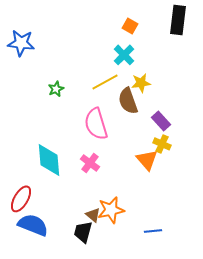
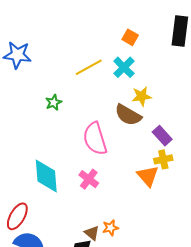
yellow line: (105, 82) -> (89, 67), moved
brown semicircle: (128, 101) -> (128, 115), turned -40
yellow cross: (162, 144) -> (163, 159), turned -36
orange star: (111, 210) -> (110, 228), size x0.6

